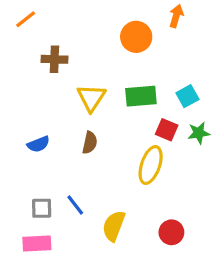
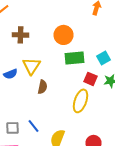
orange circle: (136, 37) -> (64, 35), moved
yellow triangle: (91, 98) -> (32, 66), moved
blue semicircle: (38, 144) -> (10, 74), moved

